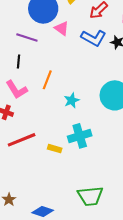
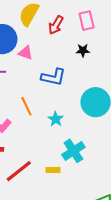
blue L-shape: (94, 38) -> (53, 77), moved
orange line: (47, 80) -> (26, 106), turned -30

